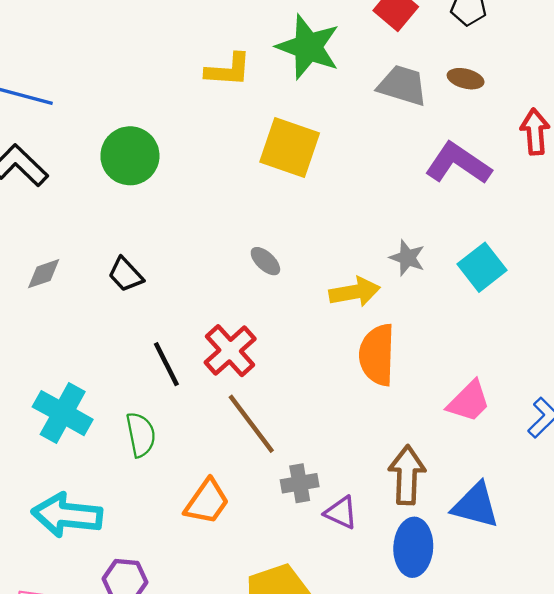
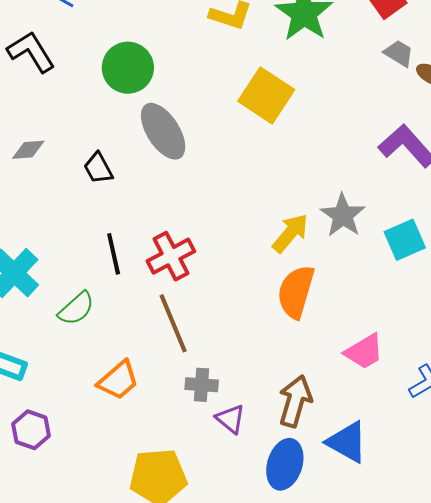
gray trapezoid: (402, 85) -> (399, 53), moved, size x0.7
gray star: (407, 258) -> (343, 215), size x1.4
gray ellipse: (265, 261) -> (163, 131), moved, size x2.0
yellow arrow: (355, 292) -> (290, 233), turned -54
green semicircle: (141, 435) -> (76, 309), turned 45

